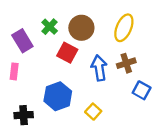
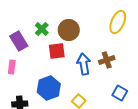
yellow ellipse: (124, 28) -> (118, 22), moved
red square: (67, 53) -> (57, 51), turned -36
blue square: (142, 90) -> (120, 93), moved

